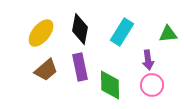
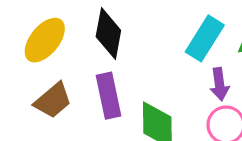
cyan rectangle: (122, 32) -> (205, 38), moved

